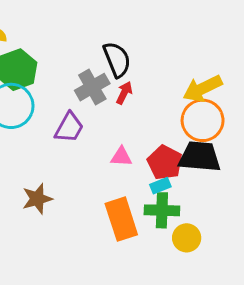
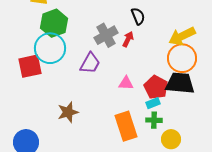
black semicircle: (117, 59) -> (138, 16), moved, size x0.7
green cross: (162, 210) -> (154, 120), size x0.7

